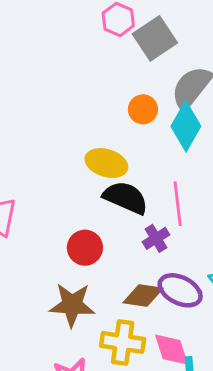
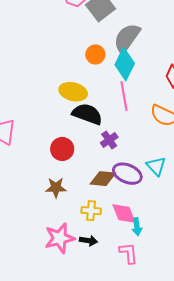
pink line: (178, 204) -> (124, 96), moved
brown star: (72, 305) -> (56, 188), size x0.7
yellow cross: (123, 342) -> (91, 211), size x0.7

